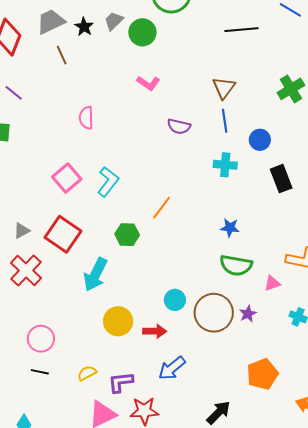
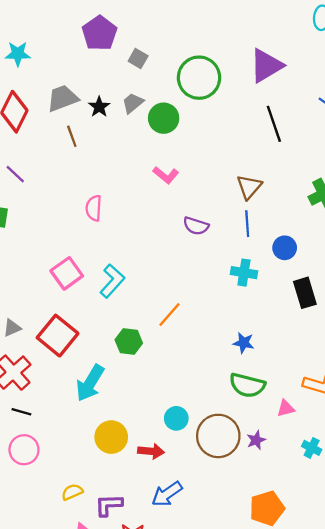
black line: (241, 30) -> (274, 124), turned 72
black line: (40, 372) -> (21, 412), moved

